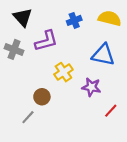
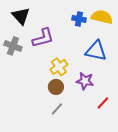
blue cross: (74, 20) -> (79, 19), moved, turned 32
brown circle: (42, 97) -> (56, 87), moved
gray line: (28, 117) -> (57, 109), moved

